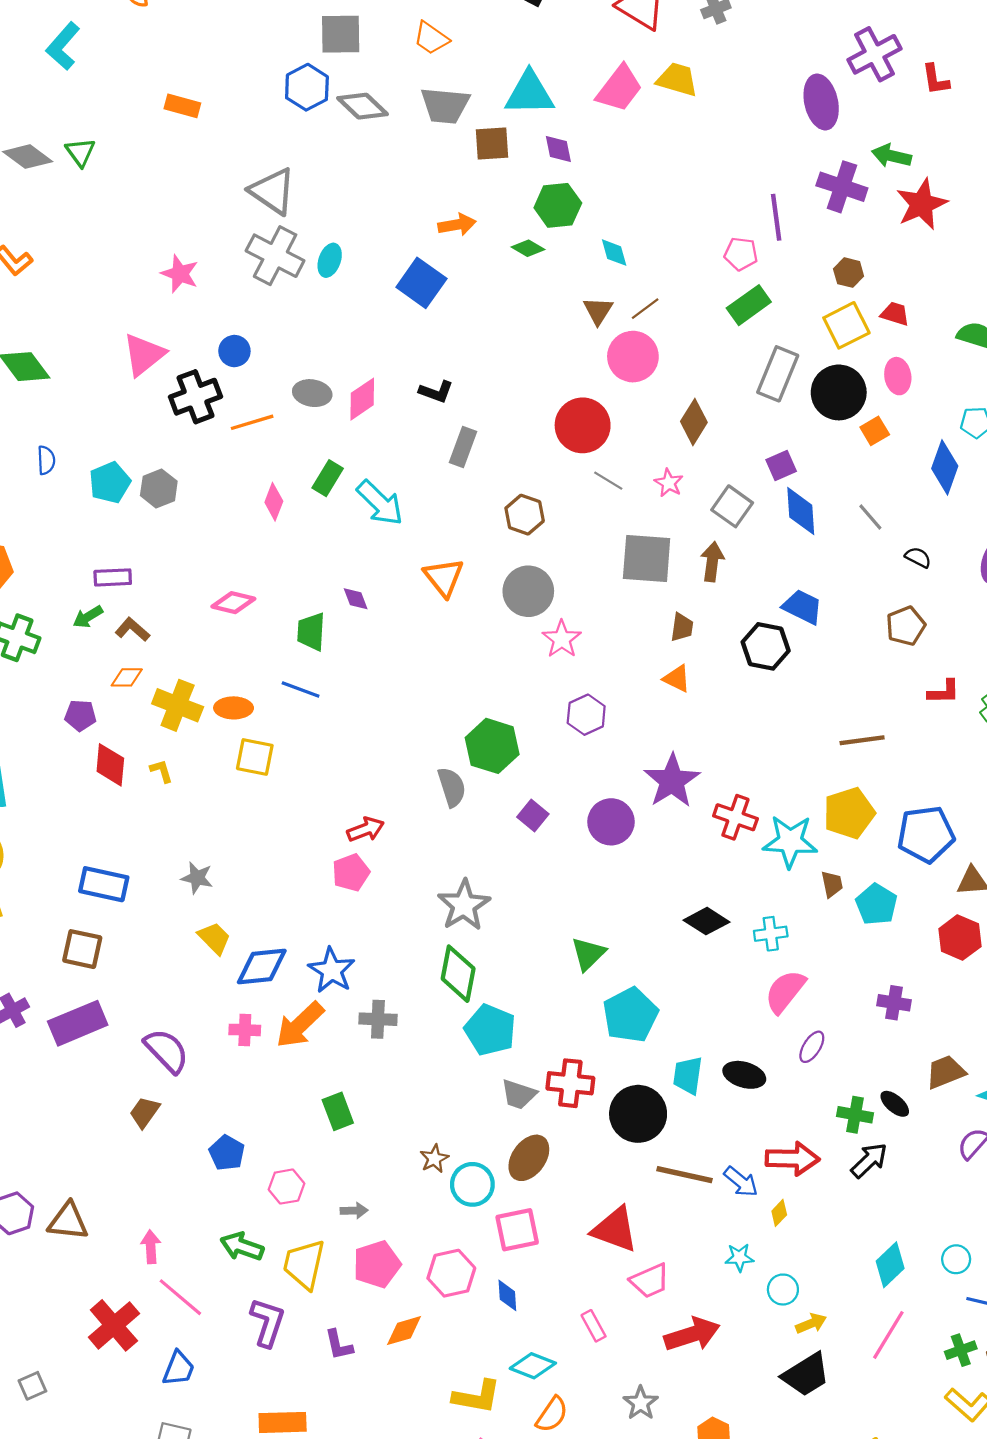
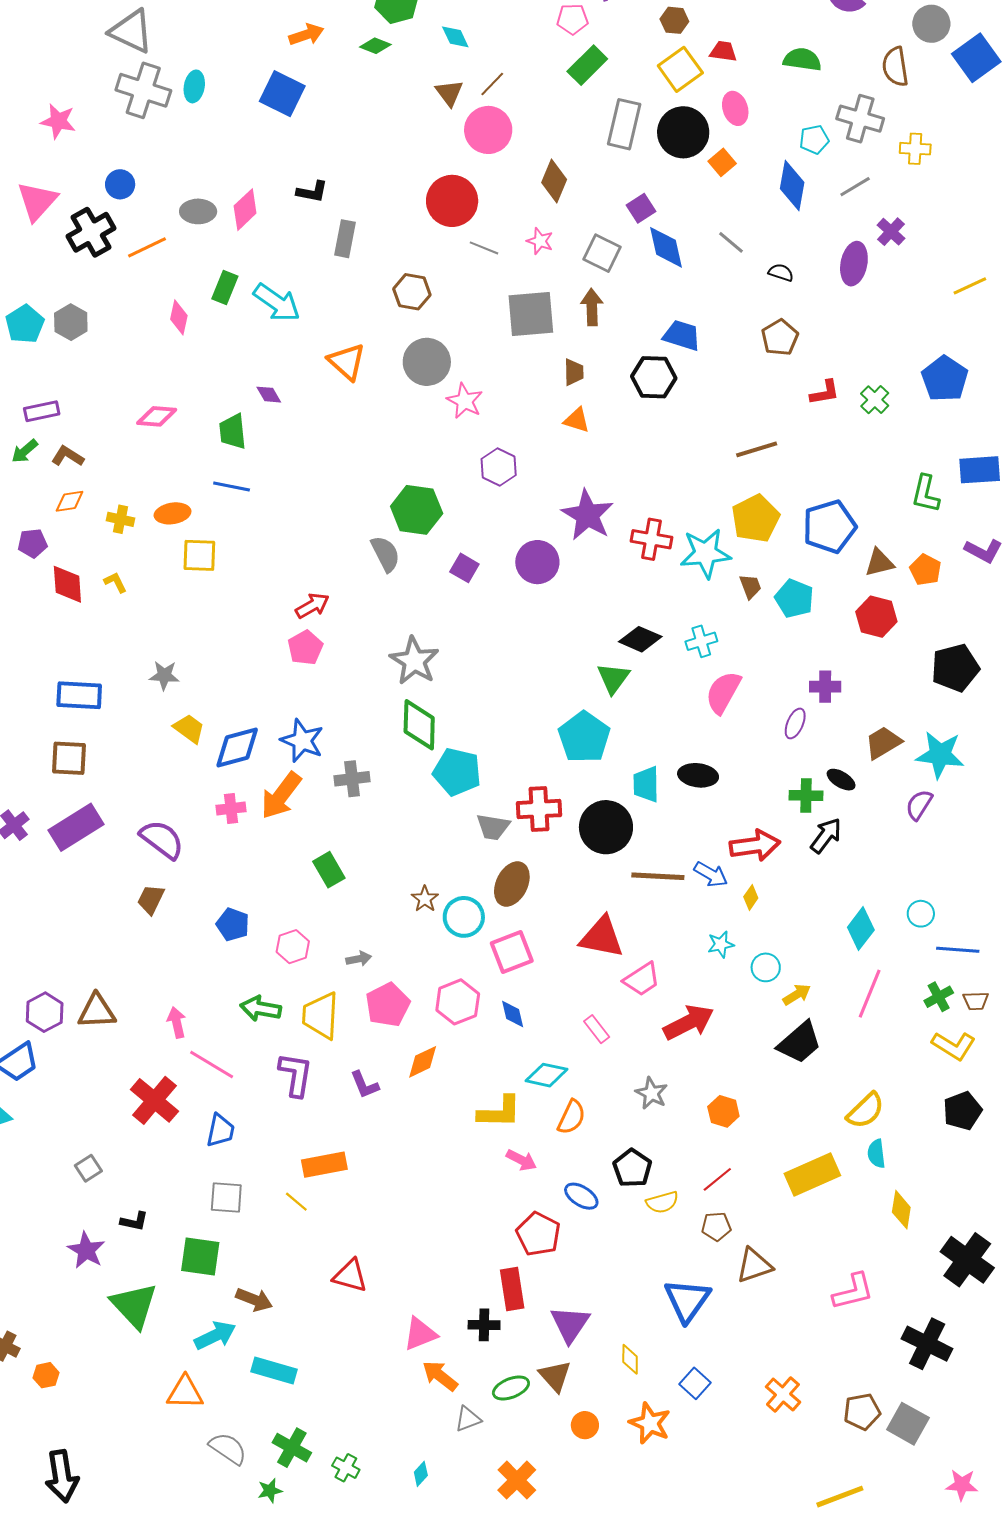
yellow cross: (178, 705) -> (121, 519), size x0.6
green triangle: (588, 954) -> (613, 678), moved
purple ellipse: (812, 1047) -> (795, 723), moved

